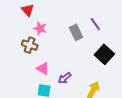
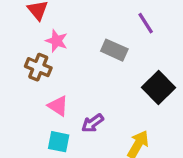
purple line: (95, 24) -> (146, 23), moved
gray rectangle: (76, 32) -> (114, 50), turned -42

